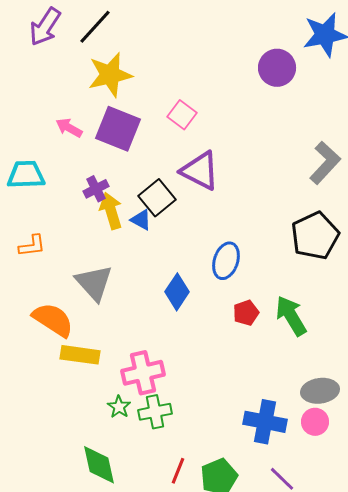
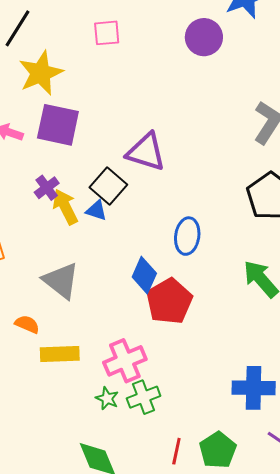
pink square: (182, 115) -> (107, 33), moved, turned -32
red pentagon: (246, 313) -> (169, 301), moved, size x1.8
orange semicircle: (53, 320) -> (27, 324), size x0.6

